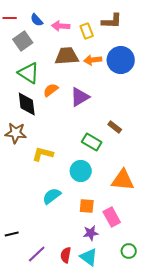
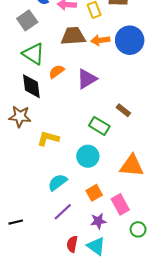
orange square: (87, 206) -> (94, 193), turned -35
green circle: (129, 251) -> (138, 229), moved
purple line: (37, 254) -> (63, 212), moved

